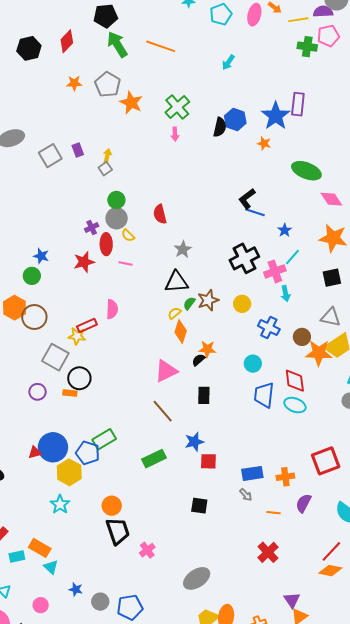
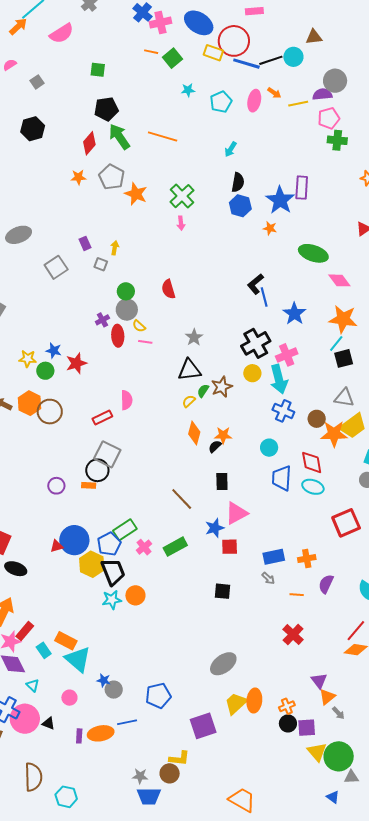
red diamond: (67, 41) -> (89, 143), moved
green cross: (307, 47) -> (337, 140), moved
black hexagon: (29, 48) -> (33, 129), moved
black semicircle: (220, 127) -> (238, 182), moved
gray square: (50, 156) -> (56, 267), moved
gray square: (105, 169) -> (101, 264), moved, turned -32
blue line: (255, 212) -> (264, 297), turned 60
red semicircle: (160, 214) -> (168, 289), moved
blue star: (285, 230) -> (294, 314), size x1.6
cyan line: (292, 257) -> (336, 344), moved
red star: (84, 262) -> (76, 363), moved
pink line: (125, 264) -> (145, 342), moved
cyan arrow: (286, 294) -> (279, 379), moved, size x1.8
yellow circle: (242, 304) -> (252, 373), moved
orange diamond: (181, 332) -> (194, 433), moved
yellow star: (77, 336) -> (28, 359), moved
gray square: (55, 357) -> (107, 454), moved
pink triangle: (166, 371) -> (236, 513), moved
blue pentagon: (88, 453) -> (109, 544), turned 30
red square: (326, 461) -> (346, 523), moved
cyan star: (60, 504) -> (112, 600), moved, turned 30
black trapezoid: (118, 531) -> (113, 572), moved
pink cross: (147, 550) -> (144, 547), moved
cyan rectangle: (17, 556) -> (44, 650), turned 70
cyan triangle: (51, 567) -> (78, 659), size x1.8
gray circle: (100, 602) -> (114, 690), moved

